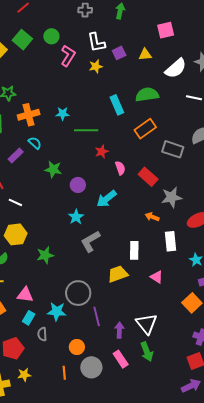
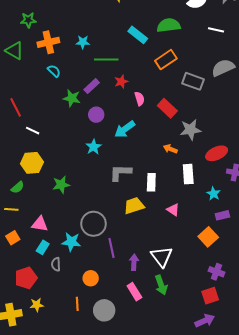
cyan rectangle: (117, 105) -> (138, 35), turned -30
purple rectangle: (16, 155) -> (92, 86), moved
gray L-shape: (90, 241) -> (120, 173), moved, turned 30
gray circle: (91, 367) -> (104, 310), moved

